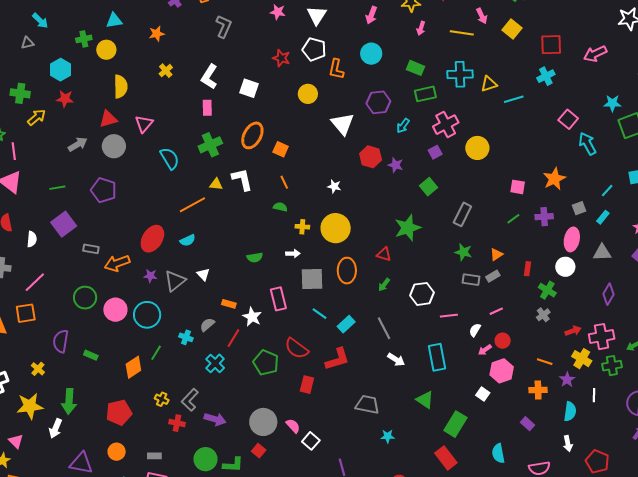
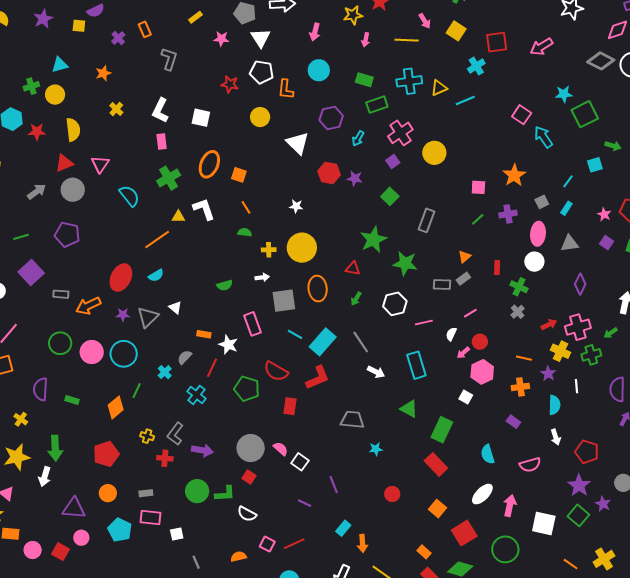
cyan cross: (546, 76) -> (476, 66), moved
red star: (65, 99) -> (37, 132), moved
green star: (463, 252) -> (405, 263), moved, size x1.4
cyan rectangle: (346, 324) -> (323, 342), size x1.5
cyan cross: (186, 337) -> (165, 372), turned 32

